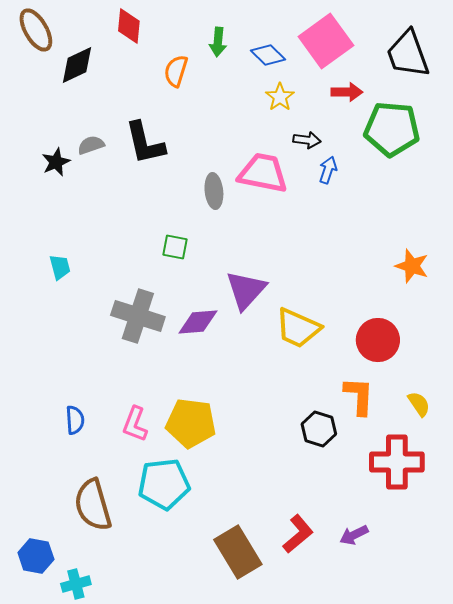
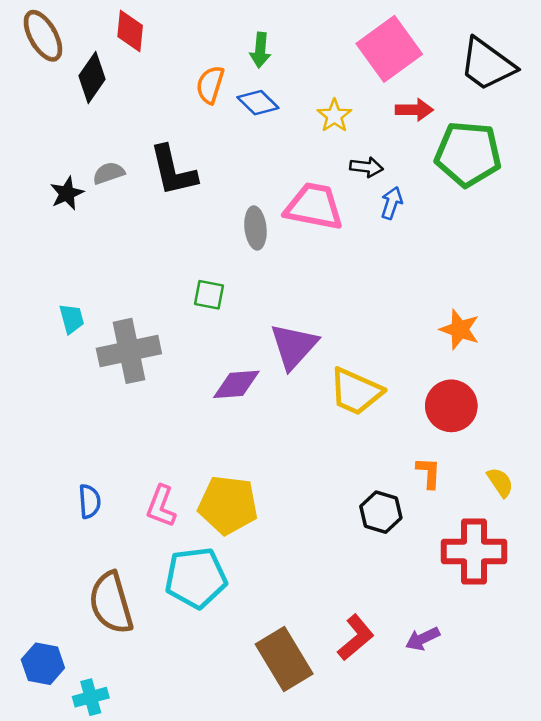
red diamond: (129, 26) -> (130, 31), moved
black trapezoid: (408, 54) -> (487, 64), turned -34
blue diamond: (268, 55) -> (258, 103), moved
black diamond: (77, 65) -> (92, 78), turned -30
orange star: (412, 266) -> (460, 329), moved
gray cross: (138, 316) -> (129, 351), moved, turned -30
orange L-shape: (359, 396) -> (429, 473), size x0.7

